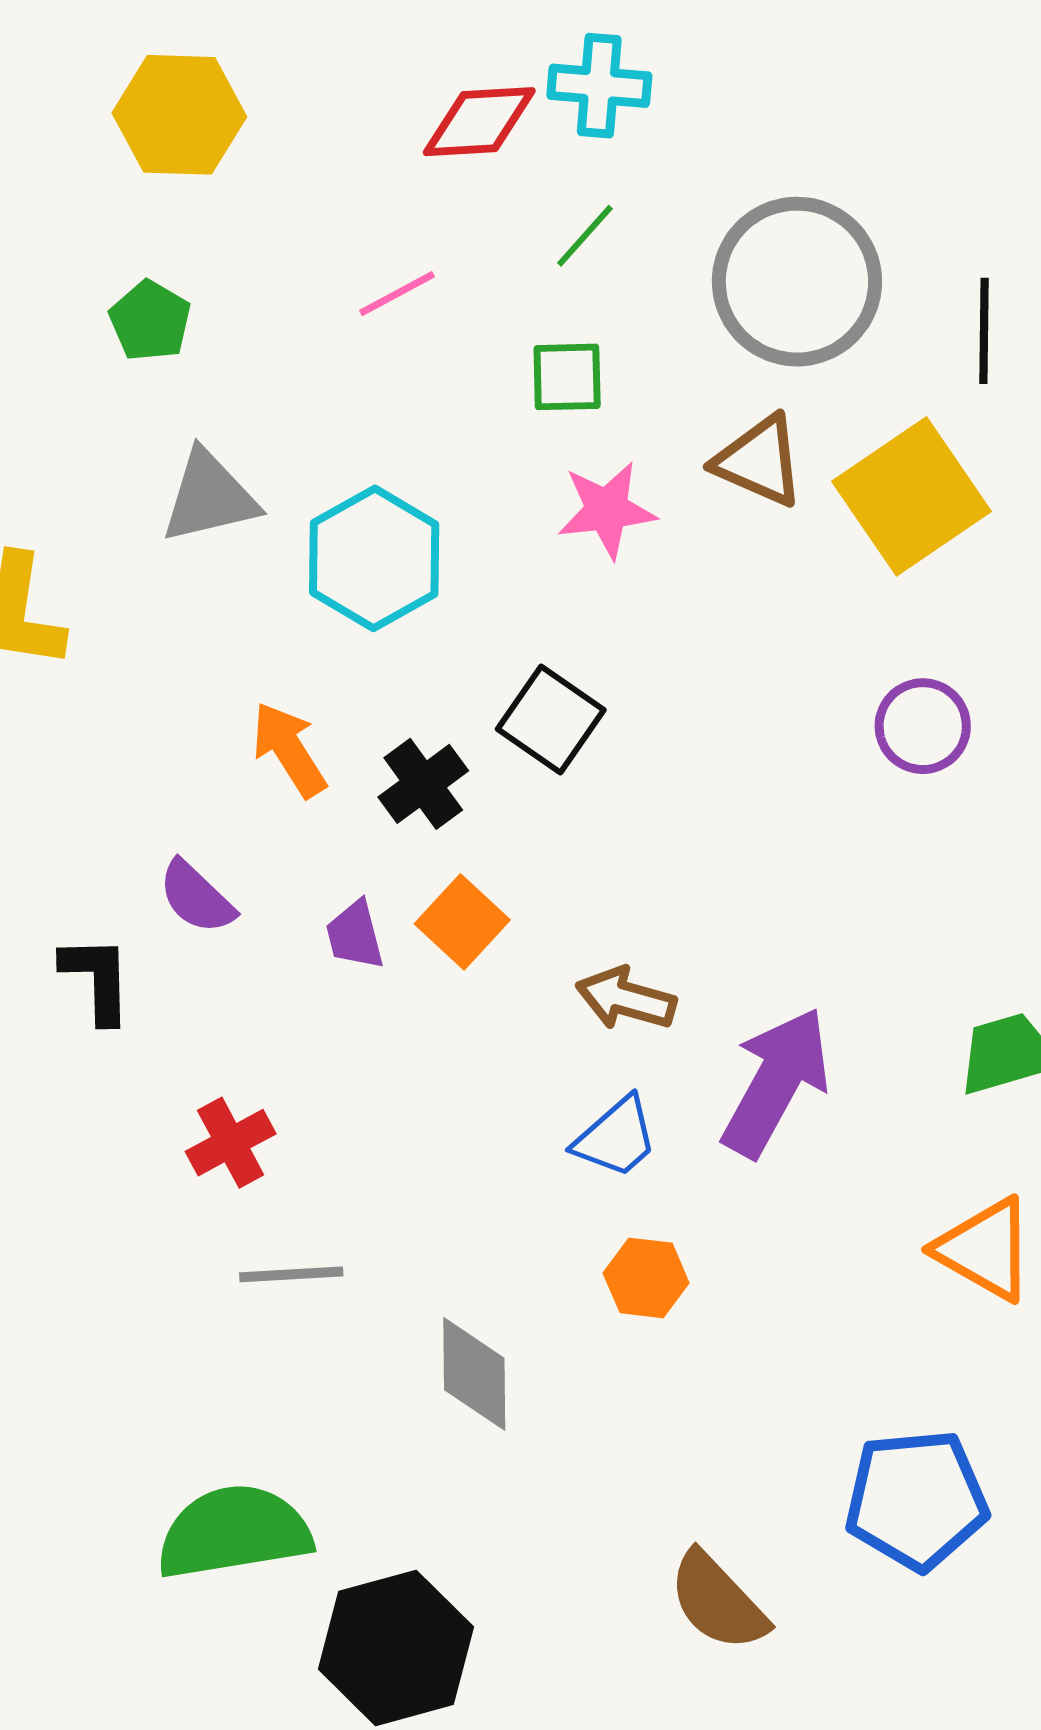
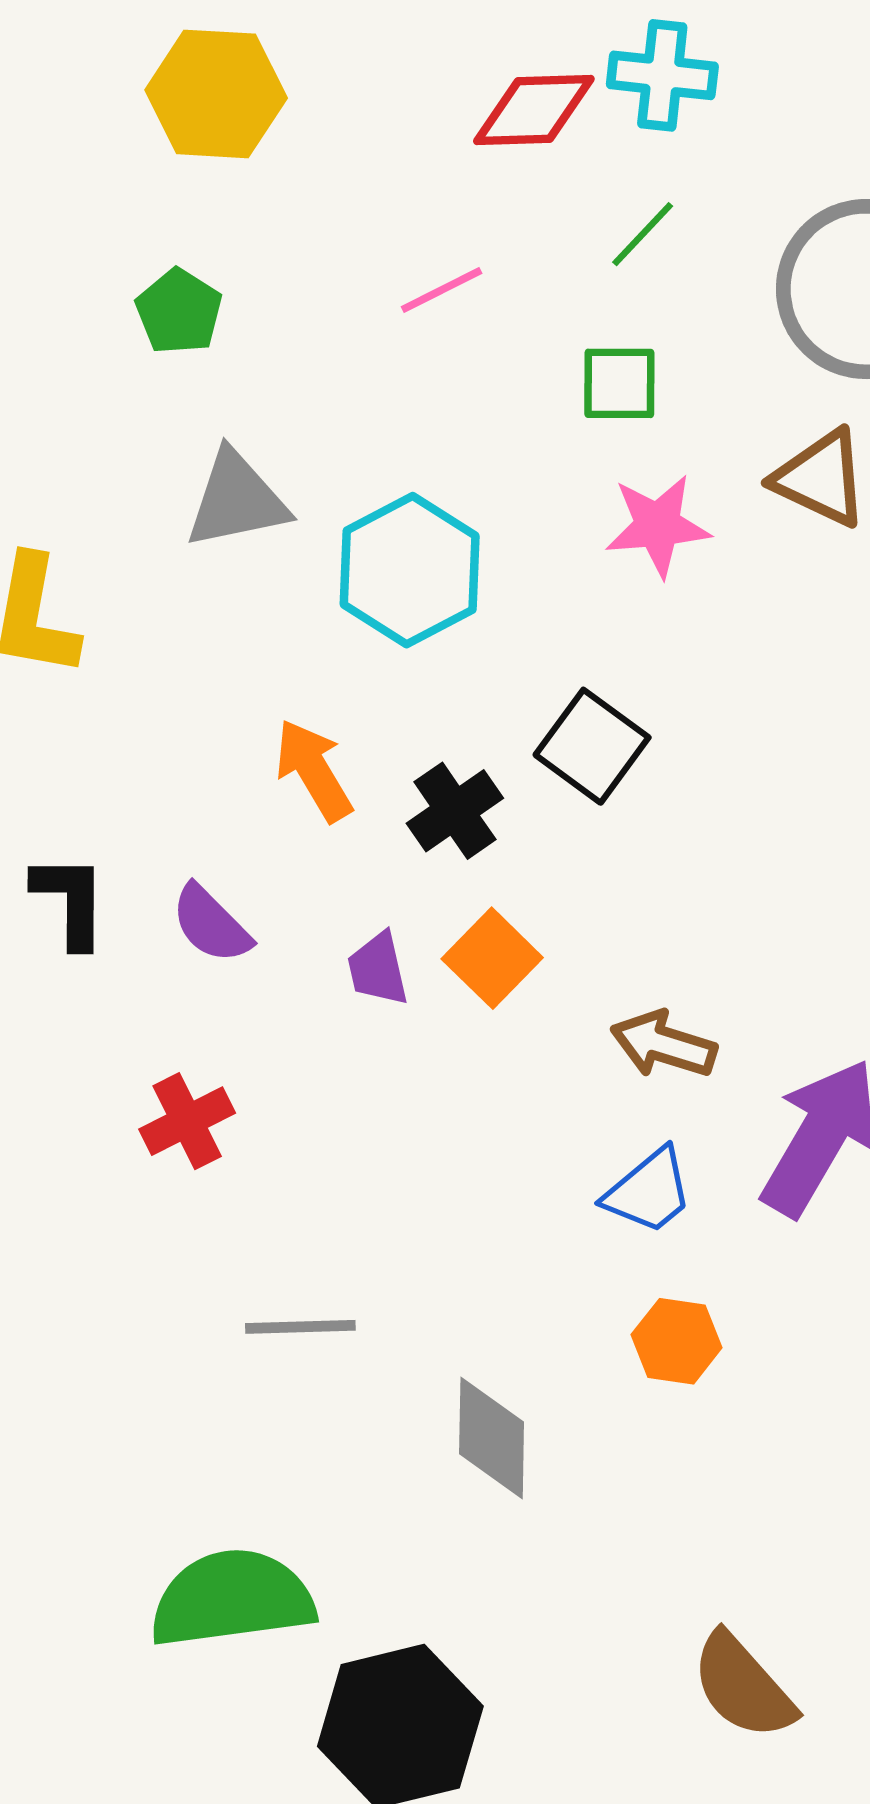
black L-shape: (97, 979) -> (70, 901), moved
red cross: (231, 1143) -> (187, 1121), moved

